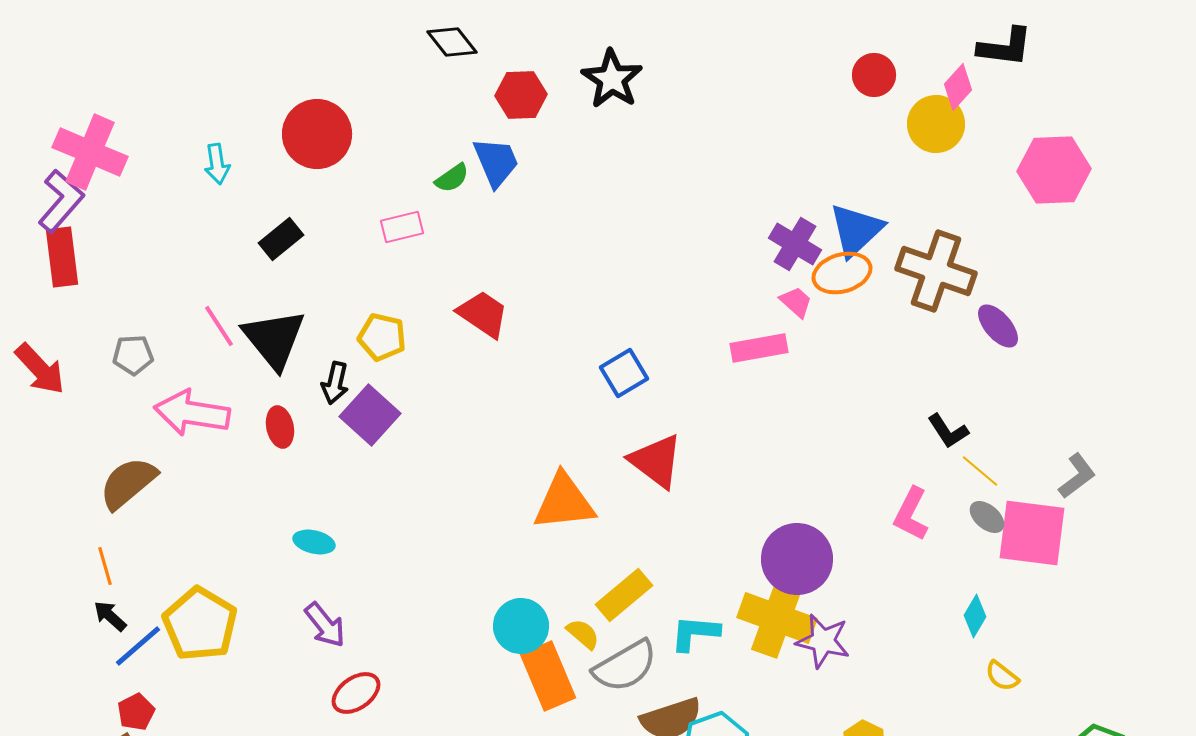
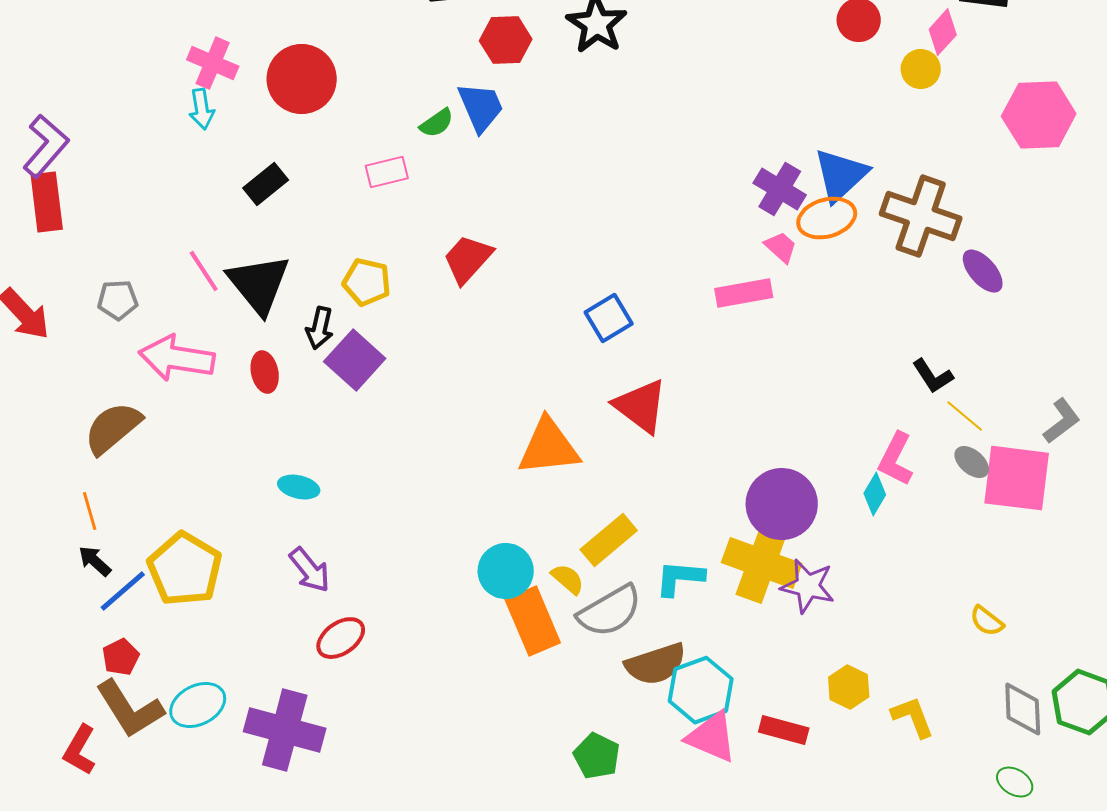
yellow circle: (936, 124) -> (921, 69), size x0.7
pink cross: (90, 152) -> (213, 63), moved, size x0.7
red trapezoid: (483, 314) -> (468, 259), turned -82
cyan diamond: (975, 616) -> (875, 494), moved

